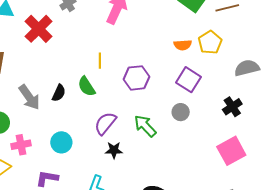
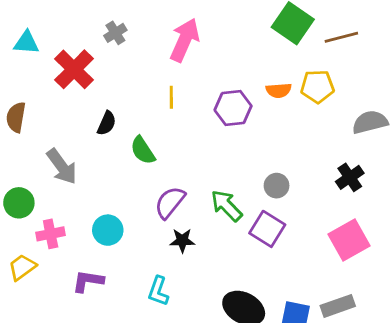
yellow pentagon: (210, 42) -> (317, 86), turned 30
yellow line: (100, 61) -> (171, 97), moved
purple hexagon: (137, 78) -> (233, 108), moved
purple square: (189, 80) -> (267, 229), moved
black semicircle: (59, 93) -> (107, 123), moved

